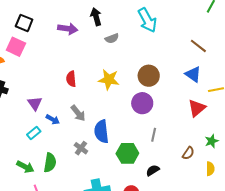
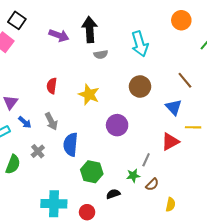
black arrow: (96, 17) -> (90, 30), size x1.4
brown circle: (149, 76) -> (140, 87), moved
gray line: (154, 135) -> (146, 160), moved
green star: (212, 141) -> (133, 176), moved
gray cross: (81, 148) -> (38, 151), moved

